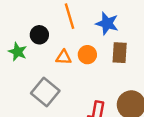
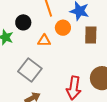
orange circle: (87, 55) -> (63, 28), moved

